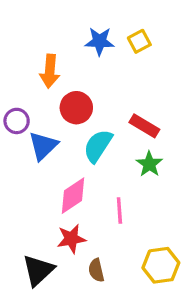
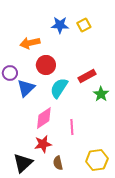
orange arrow: (50, 71) -> (30, 43), turned 72
red rectangle: (144, 126) -> (87, 76), turned -60
green star: (149, 164) -> (101, 94), moved

